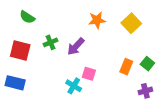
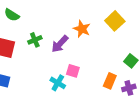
orange star: (97, 20) -> (82, 29), moved, turned 30
orange rectangle: (126, 67) -> (110, 81), moved

